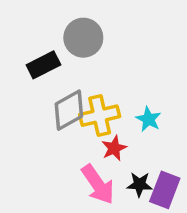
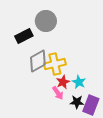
cyan star: (149, 119) -> (79, 82), moved
pink arrow: (98, 184) -> (58, 93), moved, size x0.6

